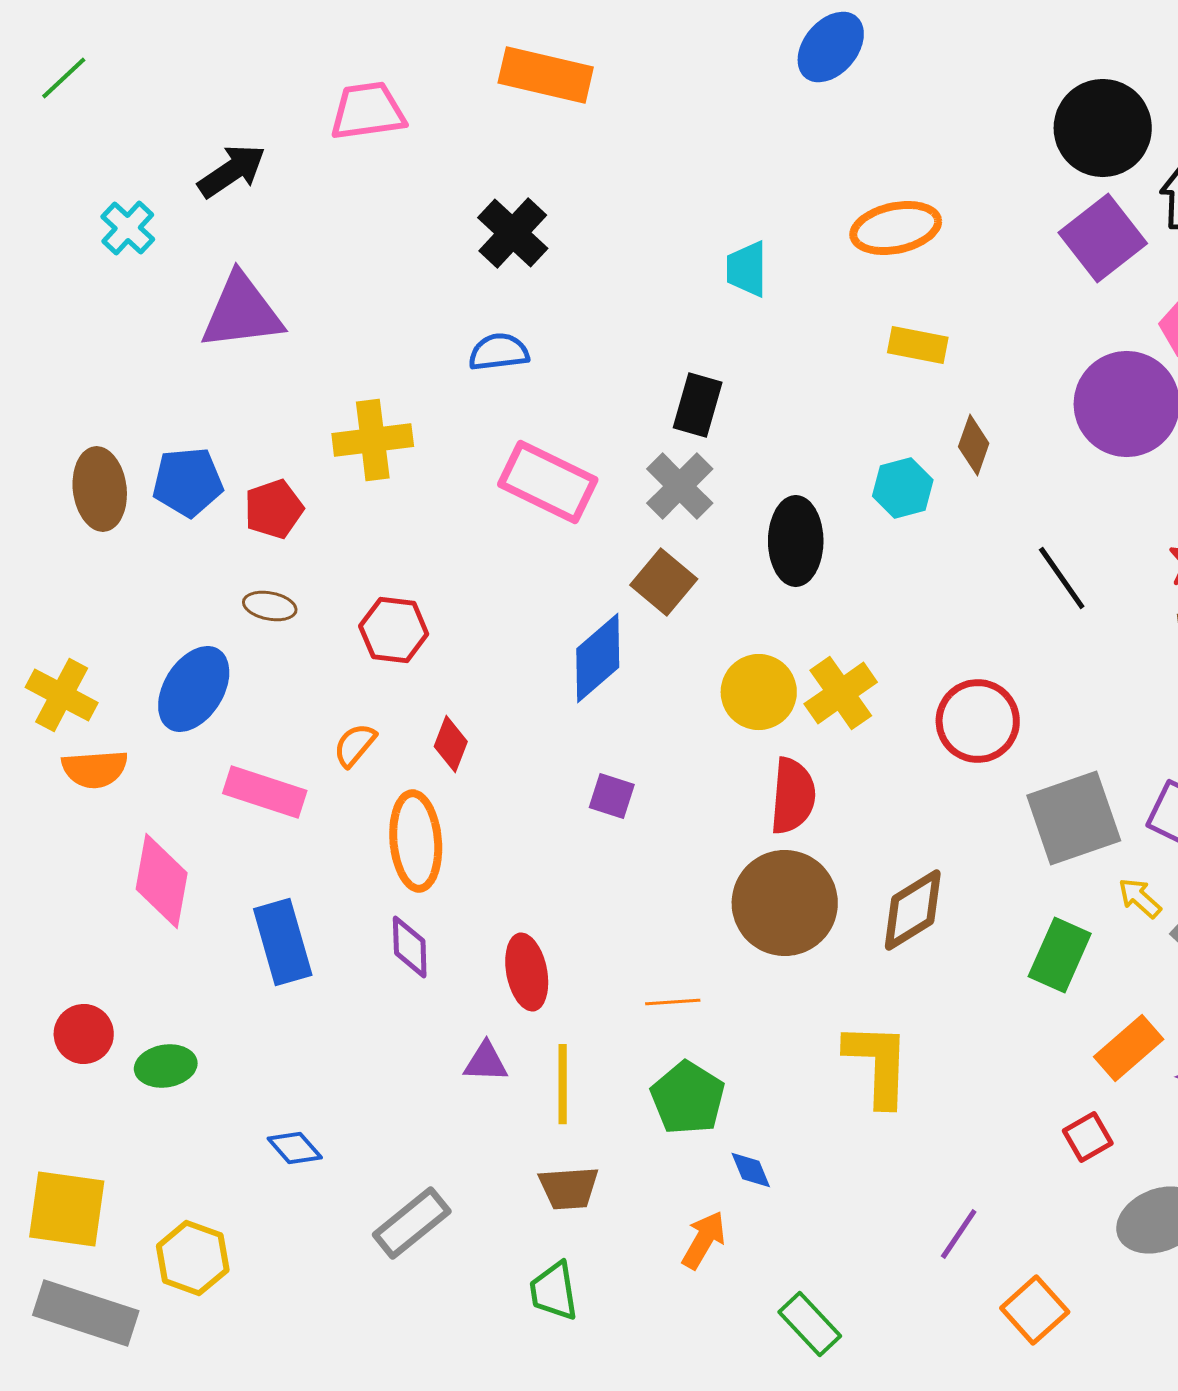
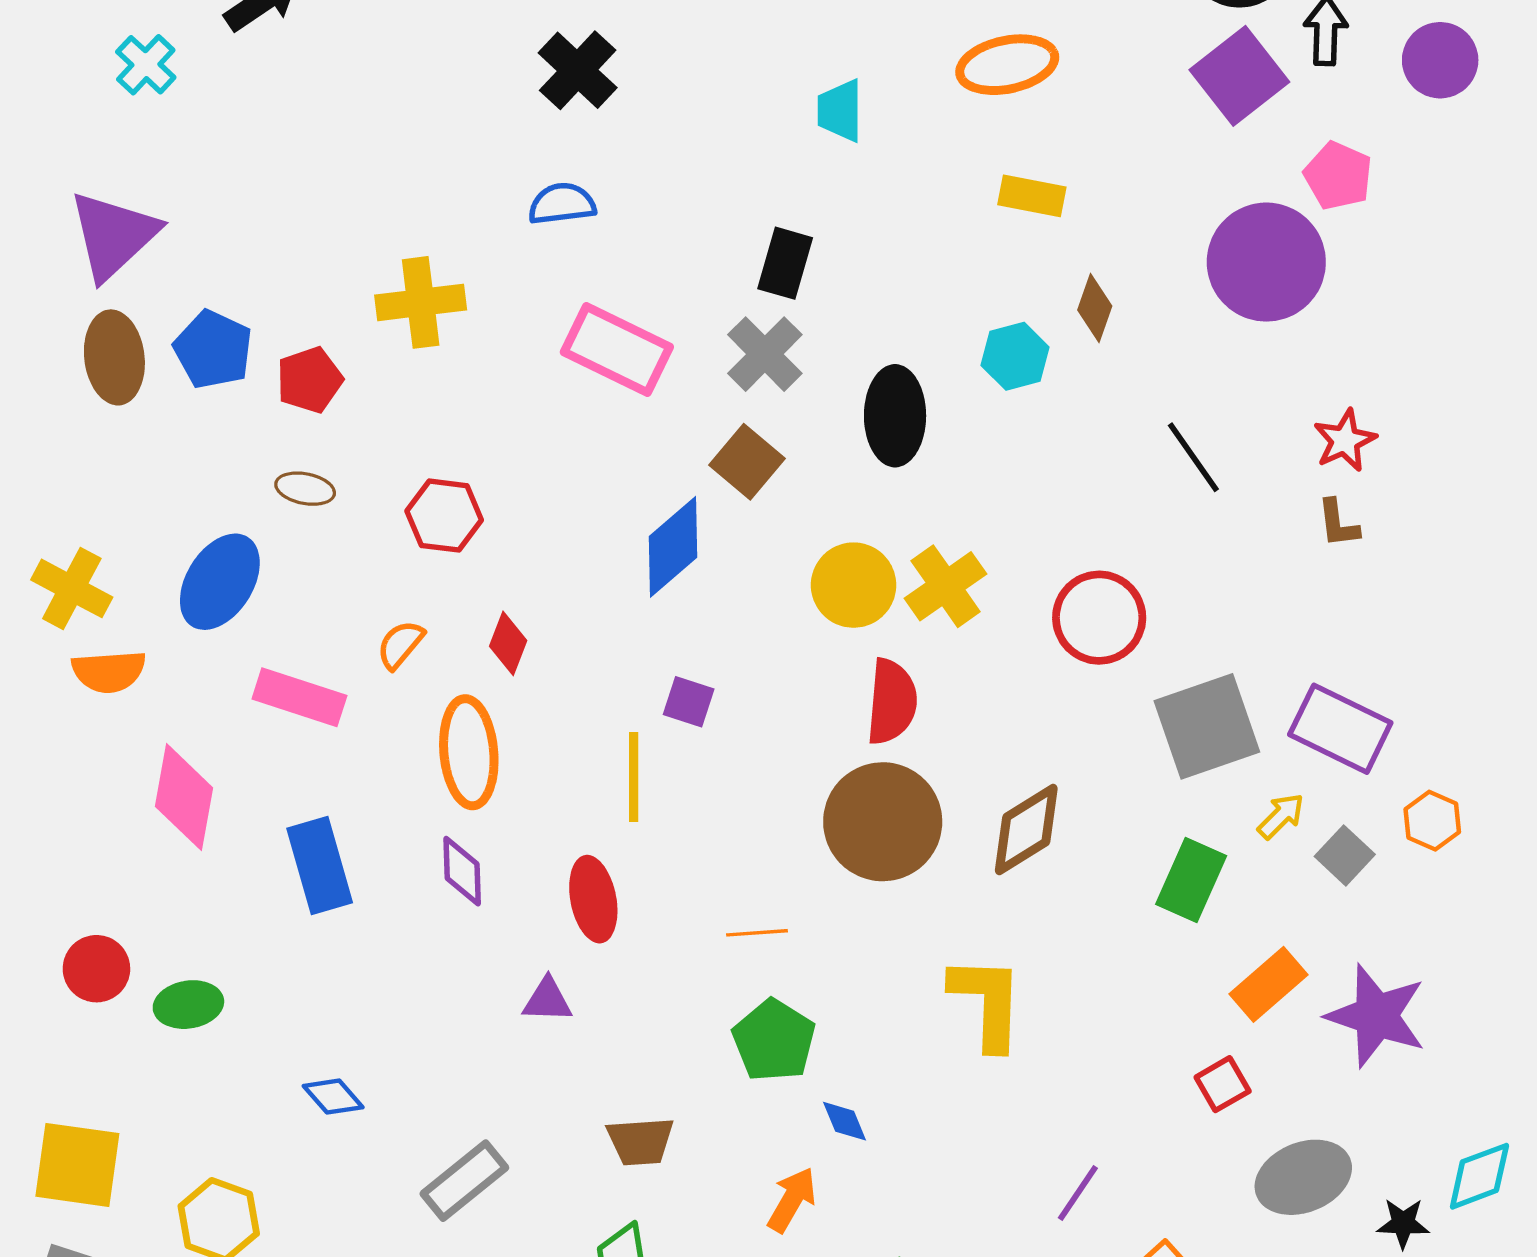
purple triangle: (242, 312) -> (113, 235), moved, turned -36
blue pentagon: (188, 482) -> (213, 350), turned 30
yellow arrow: (1140, 898) -> (1281, 816), turned 93
yellow line: (563, 1084) -> (634, 777), moved

